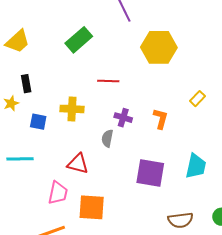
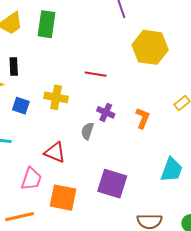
green rectangle: (79, 40) -> (47, 24), moved, turned -48
purple square: (150, 173) -> (112, 184), moved

